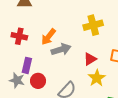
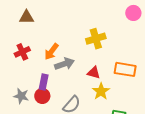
red cross: (19, 36) -> (22, 52), turned -35
red triangle: (90, 59) -> (94, 73), turned 48
purple rectangle: (27, 65) -> (44, 82), moved

